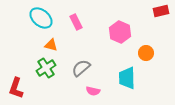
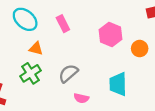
orange circle: (146, 53) -> (140, 49), moved

